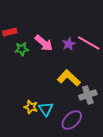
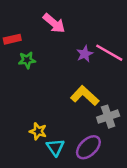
pink arrow: (44, 43) -> (54, 23), moved
cyan triangle: (46, 109) -> (55, 147), moved

